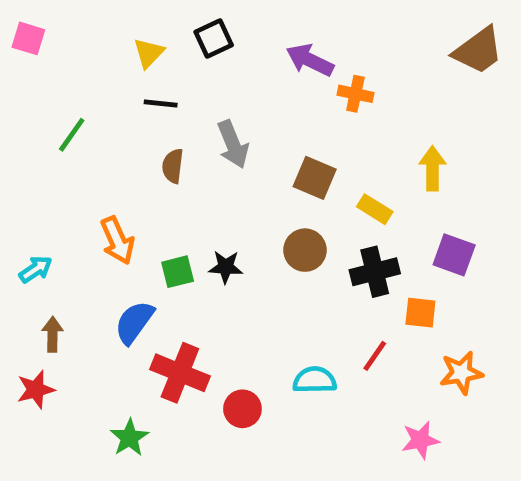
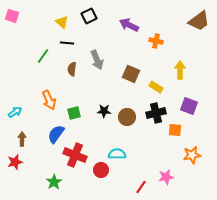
yellow triangle: (149, 53) -> (62, 22), turned -32
orange cross: (355, 94) -> (156, 41), moved
green line: (72, 135) -> (43, 56), moved
brown circle: (305, 250) -> (127, 117), moved
black star: (226, 267) -> (104, 111), moved
red line: (375, 356) -> (141, 187), moved
cyan semicircle: (315, 380) -> (117, 154), moved
pink star: (420, 440) -> (166, 177), moved

